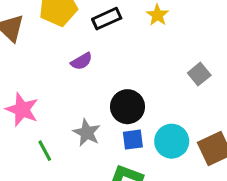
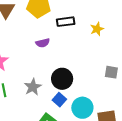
gray square: (199, 74) -> (111, 72), turned 32
blue square: (133, 140) -> (59, 100), turned 32

